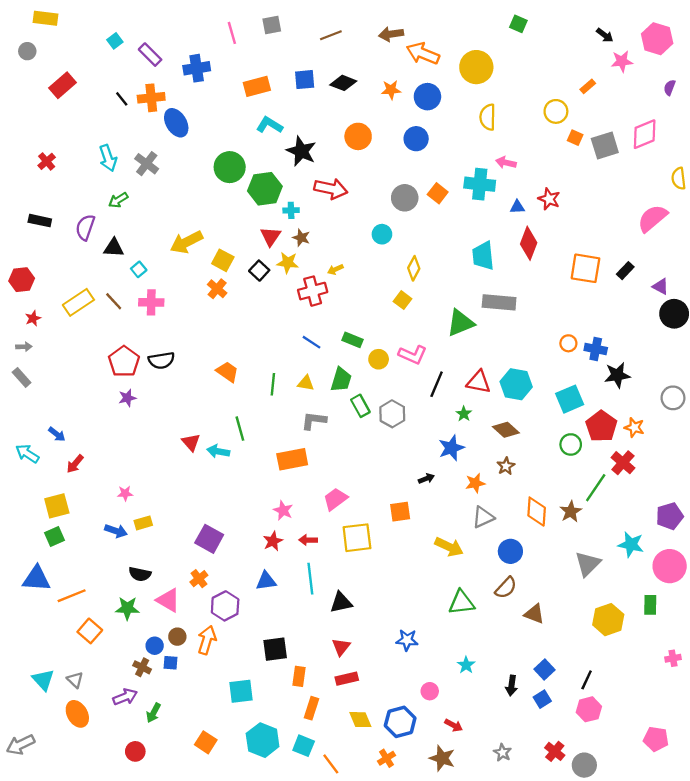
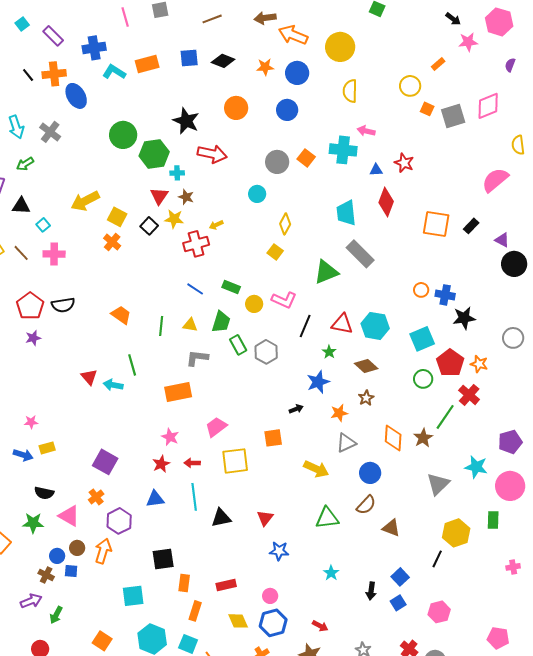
cyan L-shape: (269, 125) -> (114, 72), moved
gray rectangle: (499, 302) -> (360, 254), turned 40
red triangle: (341, 647) -> (265, 518), moved
black line: (587, 680) -> (437, 559), moved
pink circle: (430, 691) -> (270, 596), moved

